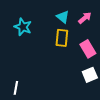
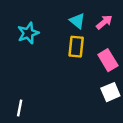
cyan star: (23, 27) -> (28, 33), turned 30

